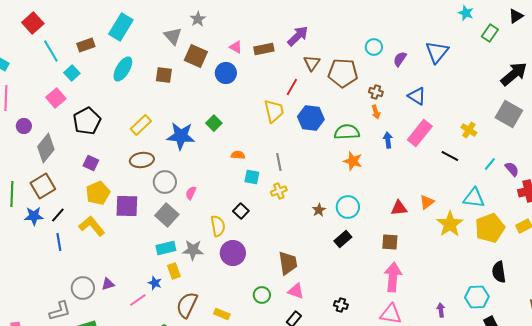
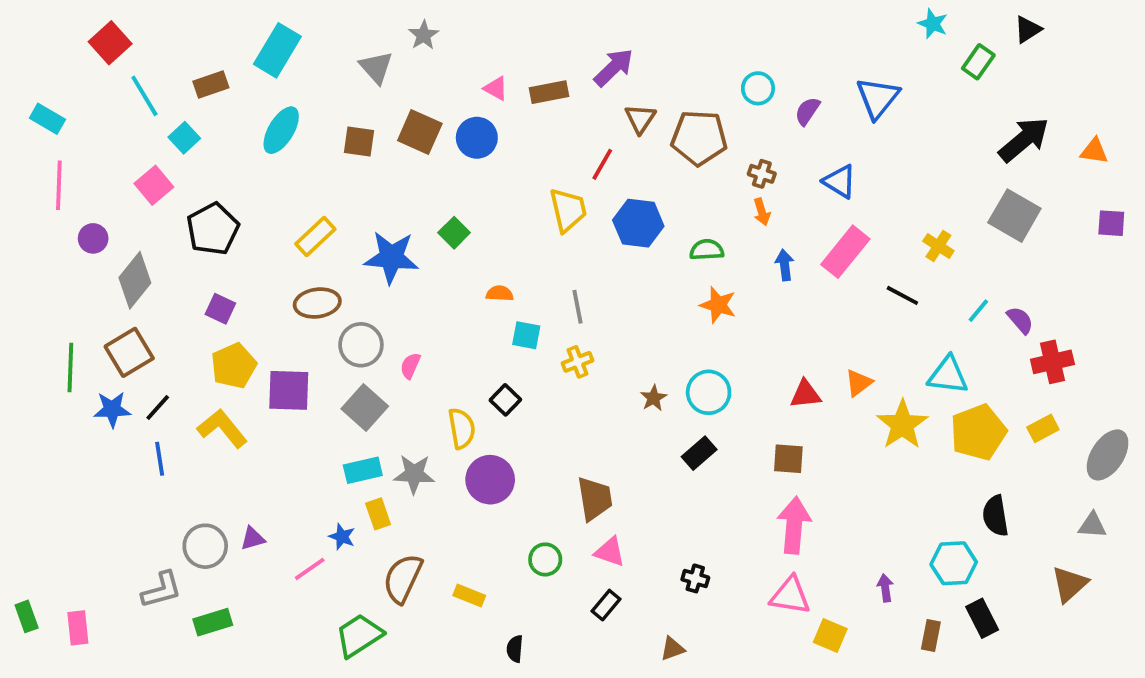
brown square: (196, 56) -> (420, 132), moved
green semicircle: (347, 132) -> (707, 250), size x0.7

